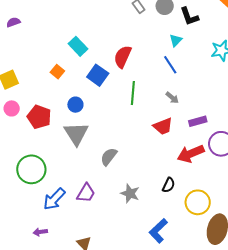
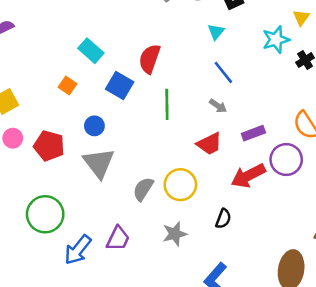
blue line: (170, 65) -> (223, 72), moved
gray star: (130, 193) -> (175, 234), turned -30
yellow circle: (198, 202) -> (180, 185), moved

